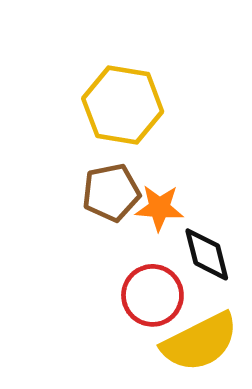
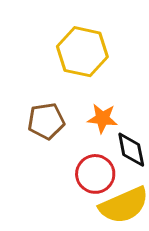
brown pentagon: (111, 192) -> (46, 121), moved

